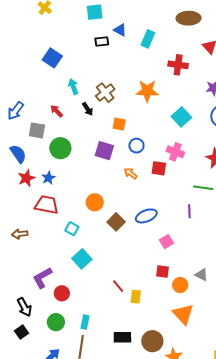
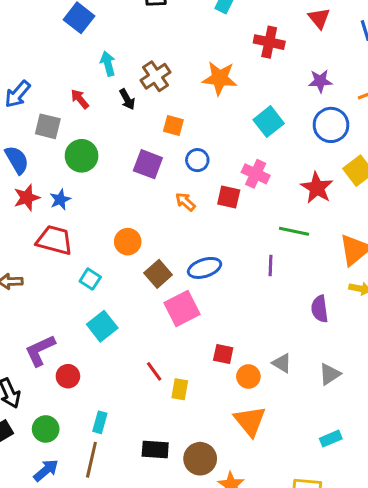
pink square: (166, 242) -> (182, 308), moved, size x1.6
green circle: (56, 322) -> (46, 429), moved

